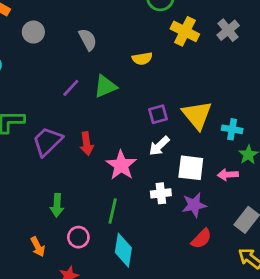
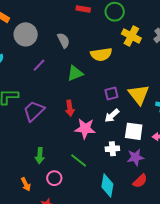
gray circle: (33, 32) -> (26, 34), size x1.5
yellow semicircle: (142, 59) -> (101, 54), size x1.5
purple line: (71, 88) -> (39, 65), moved
red arrow: (87, 144) -> (70, 108), moved
pink star: (121, 165) -> (85, 129), turned -30
green line: (113, 211) -> (79, 160), turned -66
cyan diamond: (123, 250) -> (107, 185), moved

